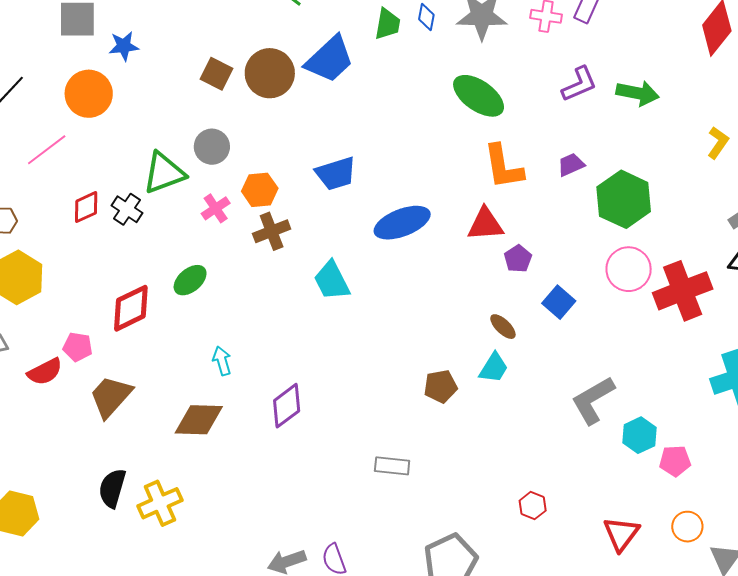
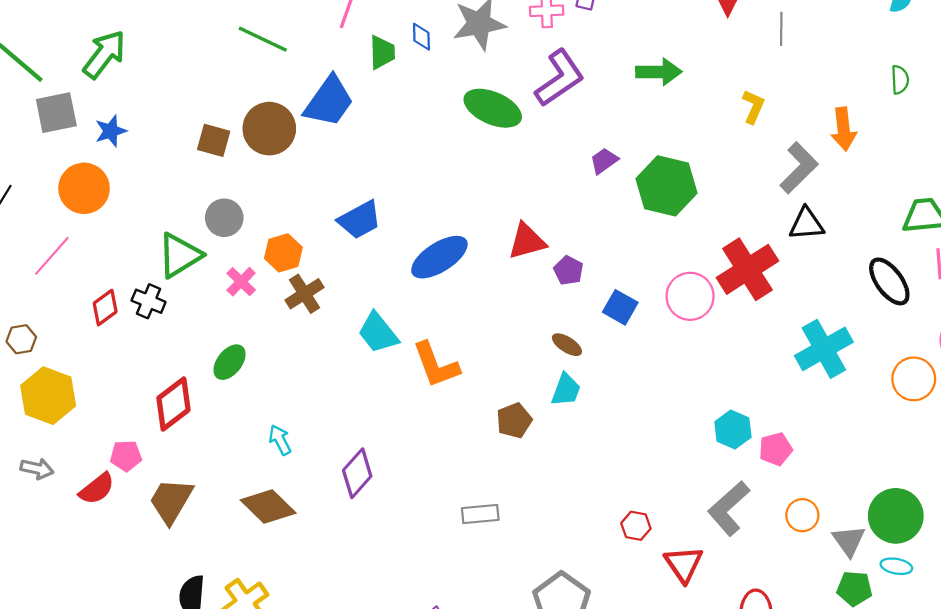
purple L-shape: (579, 84) -> (560, 78), moved, size x1.4
orange L-shape: (503, 167) -> (436, 365), moved
pink circle: (629, 269) -> (690, 296), moved
gray L-shape: (593, 400) -> (729, 508), moved
brown diamond: (199, 420) -> (268, 507), turned 54
red triangle: (621, 534) -> (684, 564), moved

